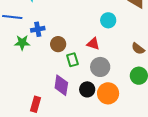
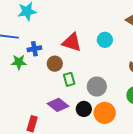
red triangle: (93, 44) -> (72, 42), moved, size x1.5
purple diamond: (61, 85) -> (58, 105), turned -60

